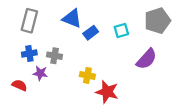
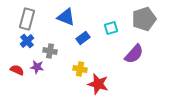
blue rectangle: (91, 33) -> (83, 38), moved
blue cross: (29, 54) -> (27, 41), moved, turned -32
red semicircle: (19, 85) -> (17, 70), moved

